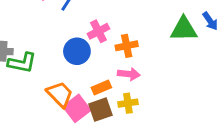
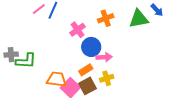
orange cross: (127, 46) -> (106, 18), moved
blue circle: (77, 51) -> (91, 47), moved
orange trapezoid: (60, 94) -> (57, 79), turned -30

